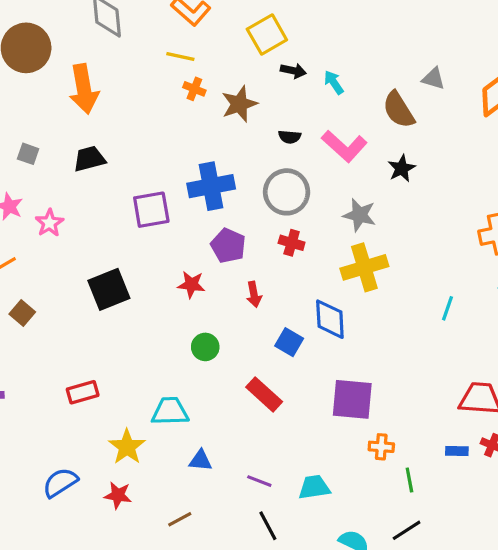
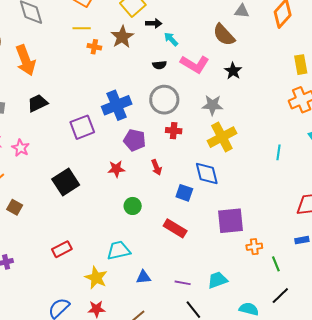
cyan arrow: (334, 82) -> (171, 39), moved
brown star: (239, 104) -> (122, 37), moved

